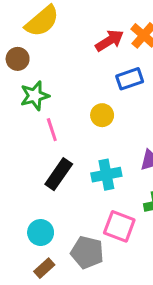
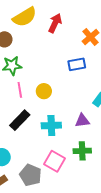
red arrow: (109, 41) -> (55, 23), moved, turned -42
yellow circle: (102, 115) -> (44, 91), moved

